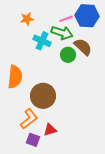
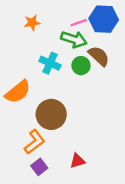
cyan cross: (42, 41) -> (50, 63), moved
orange semicircle: (15, 77) -> (18, 92), turned 45
red triangle: (50, 130) -> (77, 161), moved
purple square: (33, 140) -> (39, 167), turned 32

